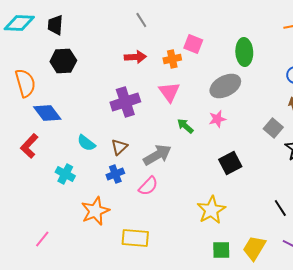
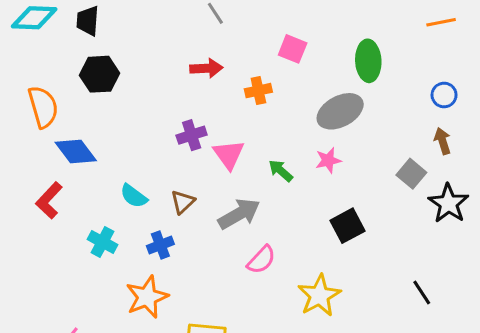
orange cross: (172, 59) -> (258, 91), moved
pink triangle: (169, 92) -> (229, 154), moved
purple cross: (125, 102) -> (192, 135), size x0.7
blue cross: (115, 174) -> (160, 245), moved
pink semicircle: (148, 186) -> (261, 260), moved

